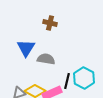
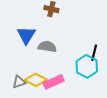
black line: (67, 81) -> (94, 53), moved

